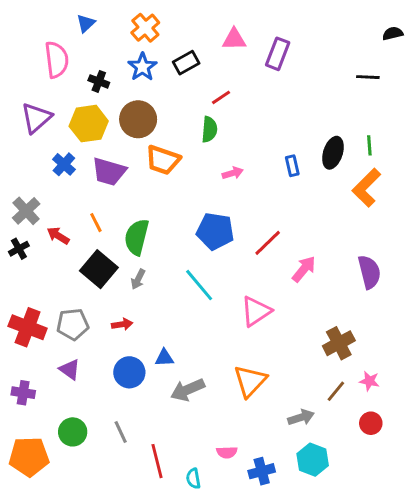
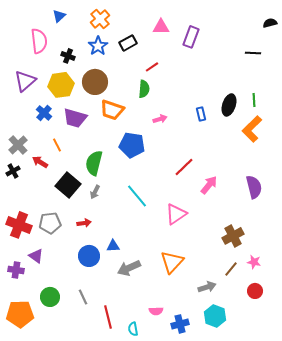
orange line: (96, 223) -> (57, 145), moved
blue pentagon: (215, 231) -> (132, 145), moved
purple triangle: (70, 369) -> (36, 256), moved

